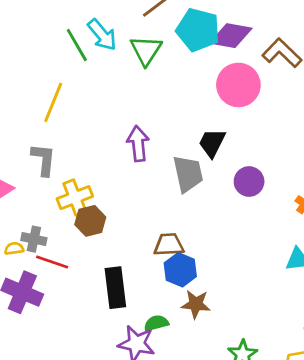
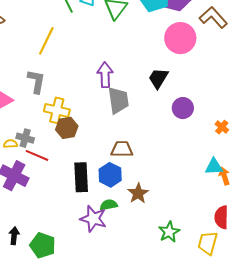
gray trapezoid: (188, 174) -> (118, 100), moved
yellow cross: (75, 198) -> (57, 110), turned 30
blue hexagon: (180, 270) -> (110, 175), moved
brown star: (196, 304) -> (138, 193), turned 30

